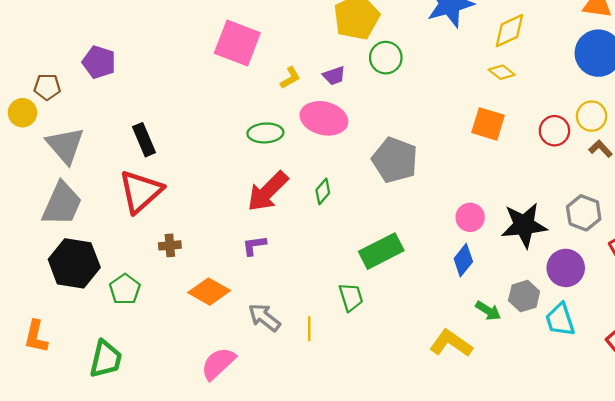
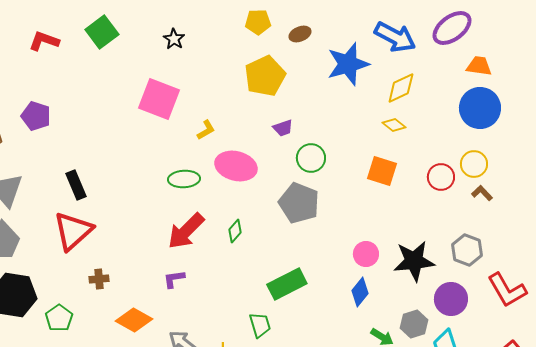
green circle: (386, 58) -> (311, 158), moved
purple trapezoid: (334, 76) -> (283, 128), moved

